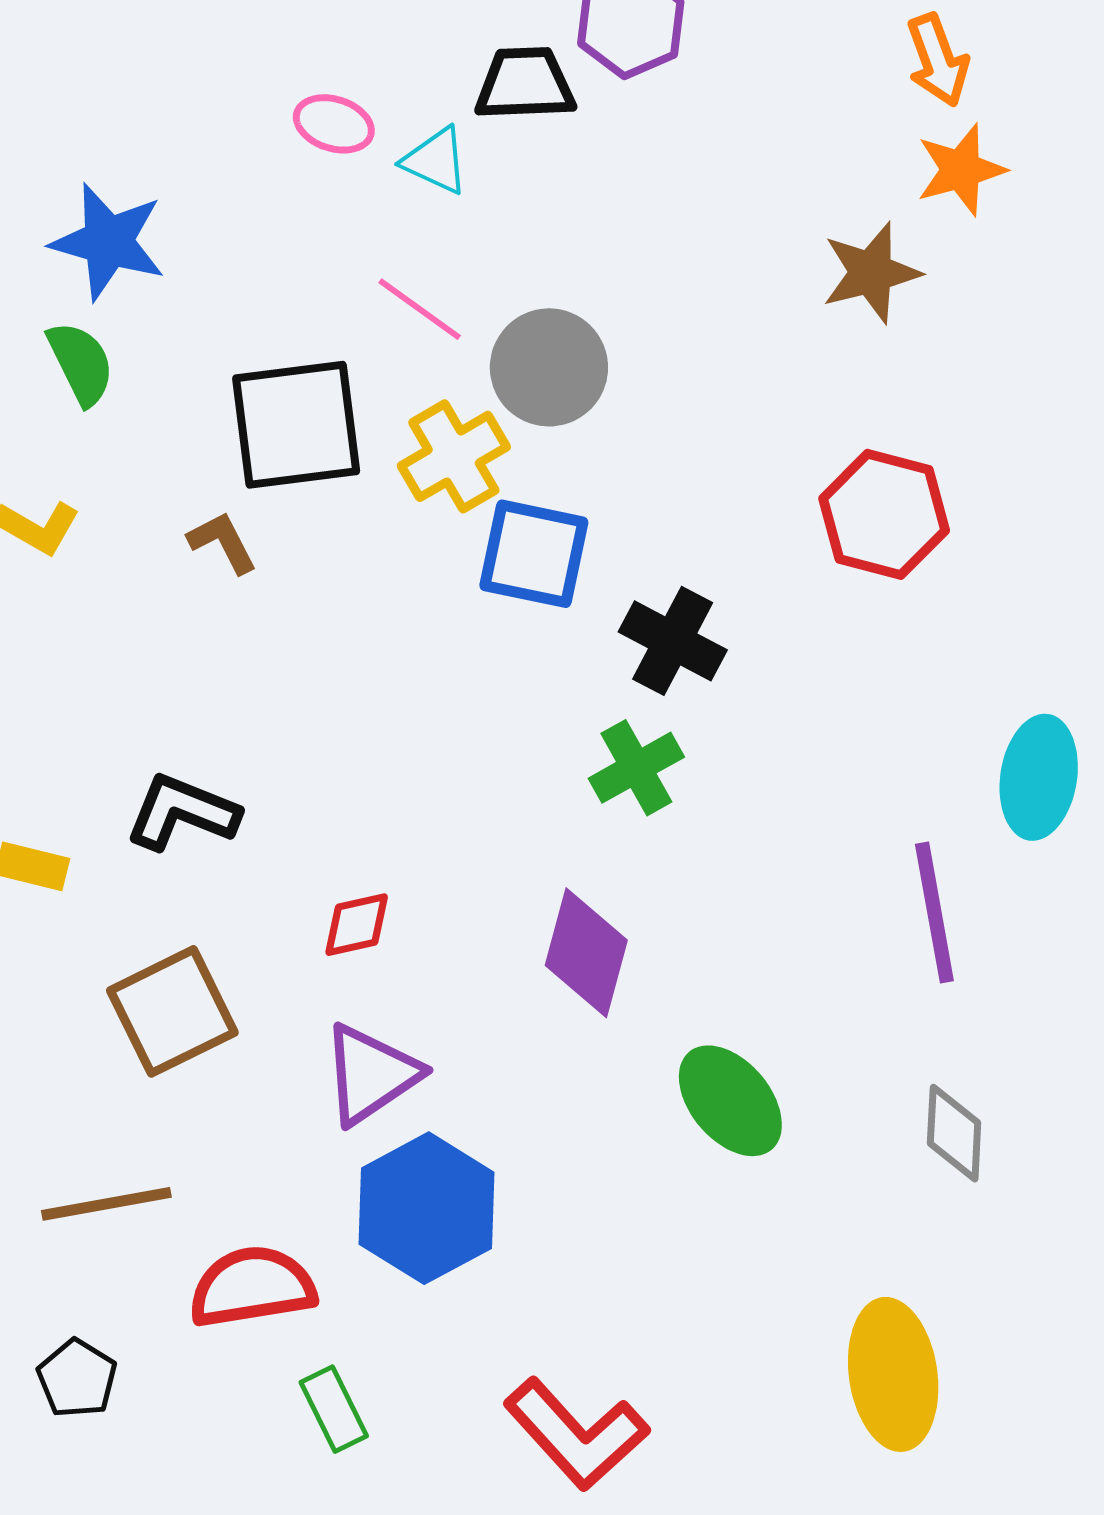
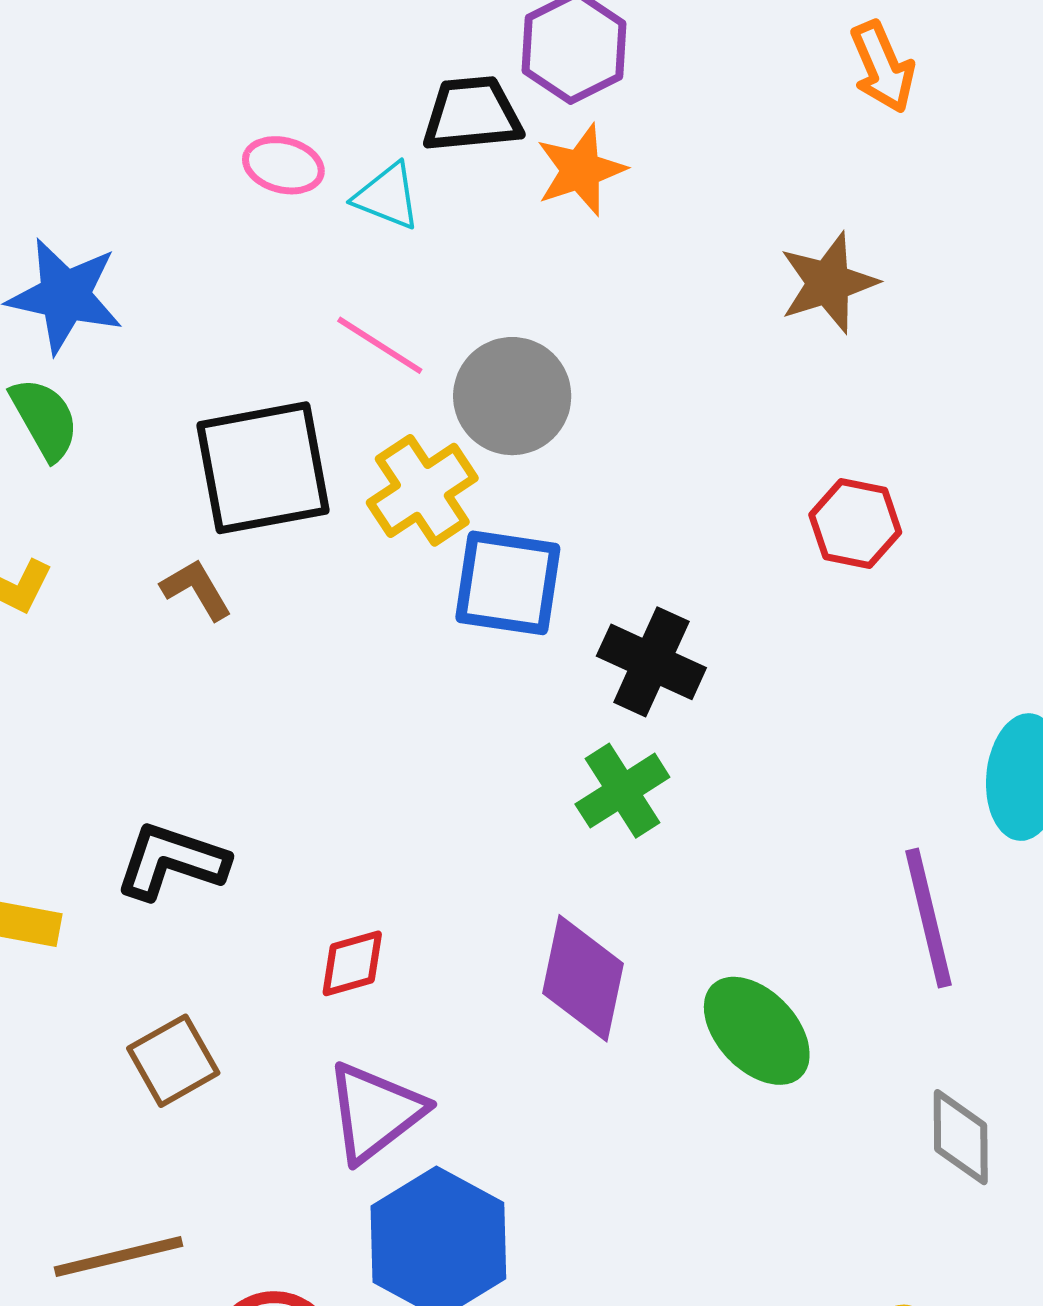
orange star: (961, 170) -> (581, 170), moved
red hexagon: (884, 514) -> (855, 524), size x0.7
brown square: (172, 1011) -> (173, 1061), size x0.7
green ellipse: (730, 1101) -> (757, 1031), moved

